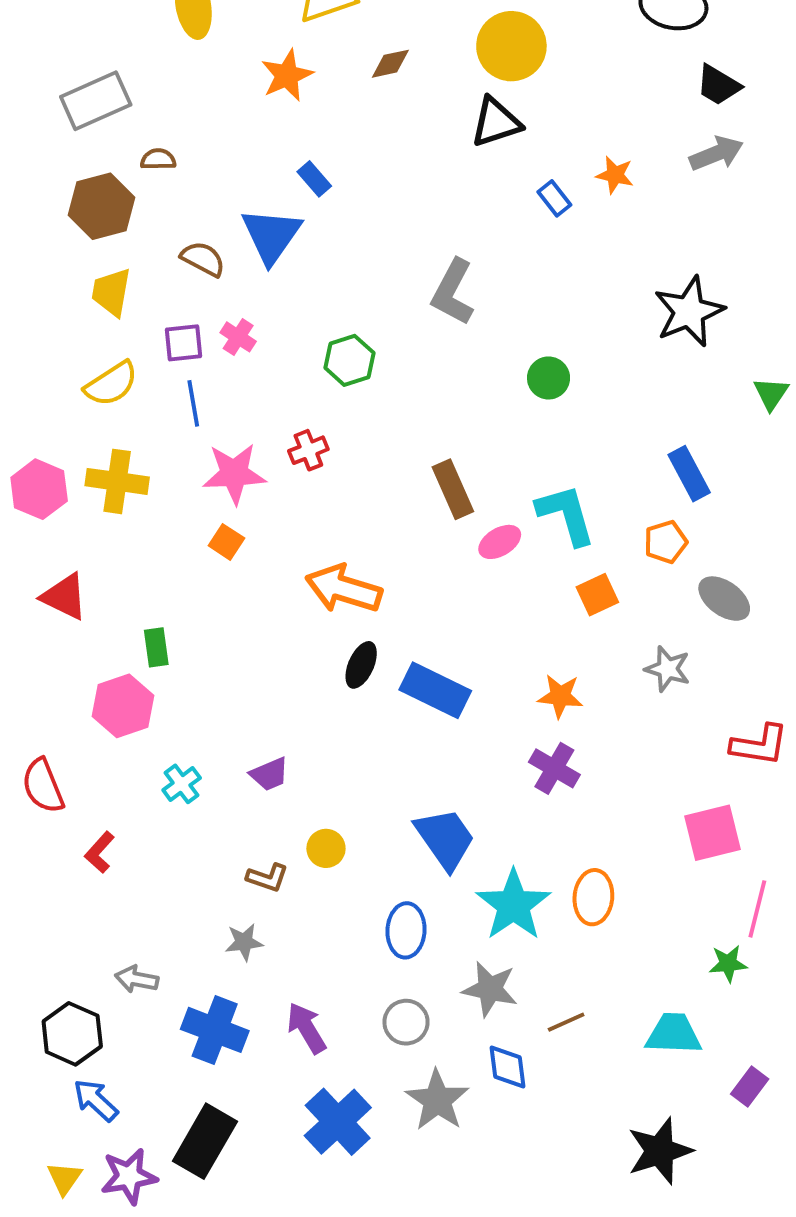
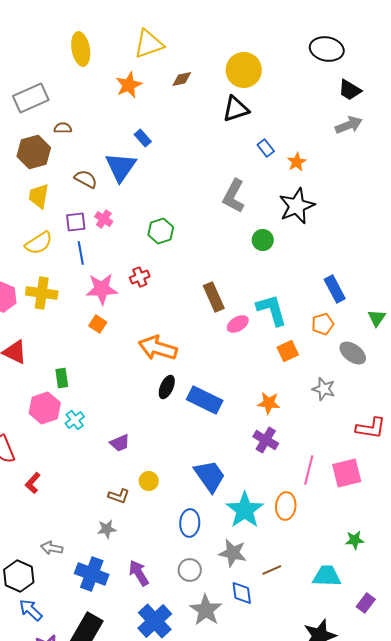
orange star: (615, 175) -> (297, 162), moved, turned 30
gray L-shape: (453, 292) -> (234, 196), moved
black star: (689, 312) -> (297, 206), moved
green triangle: (771, 394) -> (377, 318), moved
cyan cross: (182, 784) -> (75, 420), moved
pink line: (757, 909) -> (309, 470), moved

